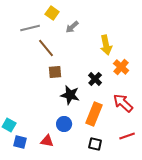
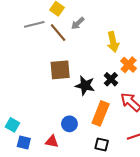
brown line: (46, 48) -> (58, 33), moved
brown square: (55, 72) -> (60, 70), size x1.5
black cross: (95, 79) -> (111, 79), moved
black star: (70, 95) -> (85, 85), moved

